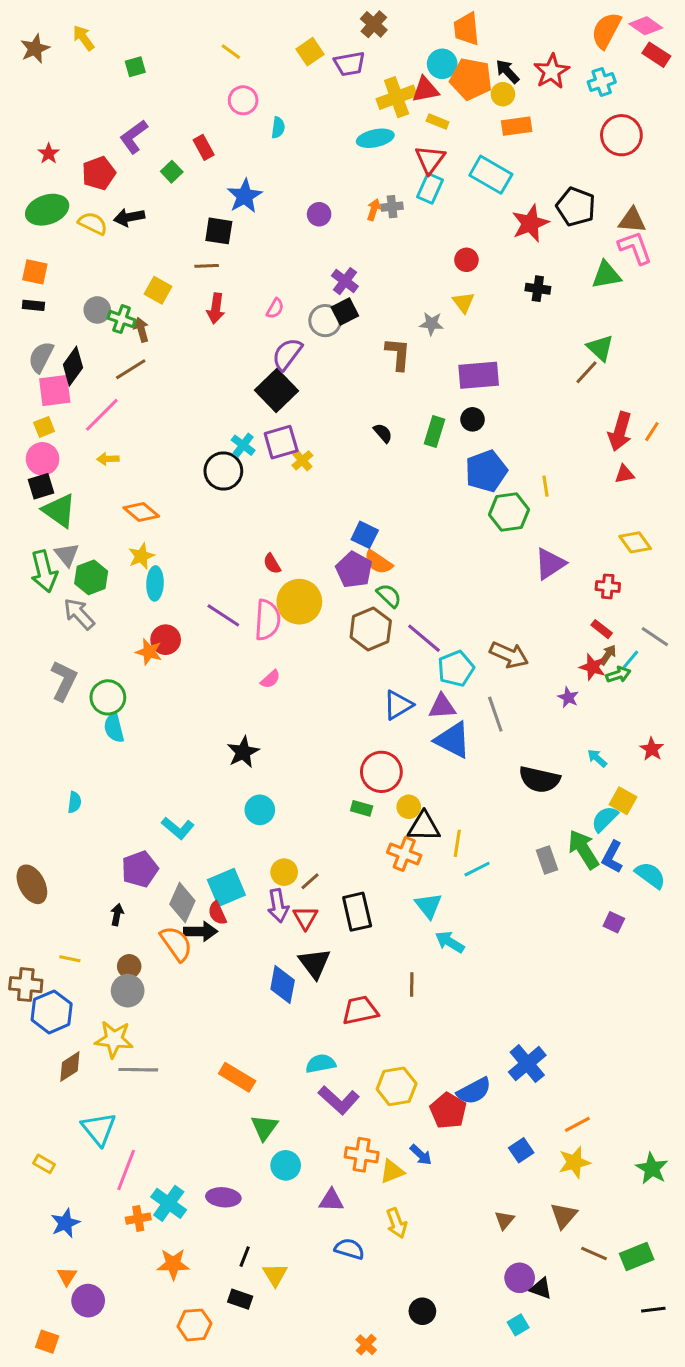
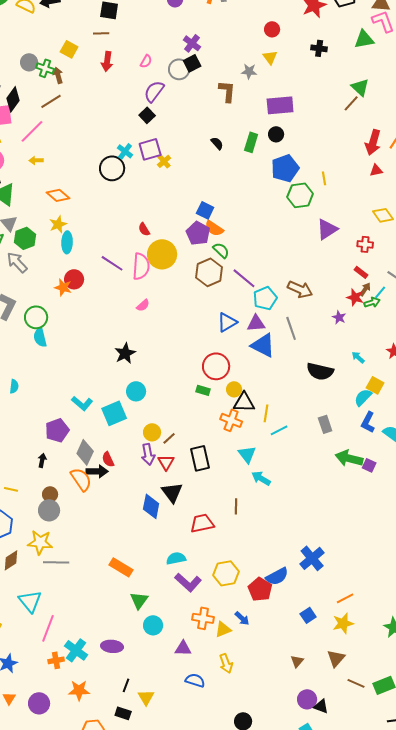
black square: (277, 390) -> (147, 115), size x0.6
green arrow: (583, 849) -> (349, 458), moved, turned -44
cyan square: (226, 887) -> (114, 413), moved
purple circle: (88, 1301) -> (39, 703), moved

